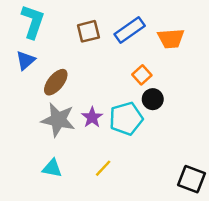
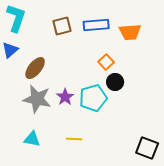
blue rectangle: (130, 30) -> (96, 25), turned 30
yellow line: (103, 168) -> (74, 139), turned 49

